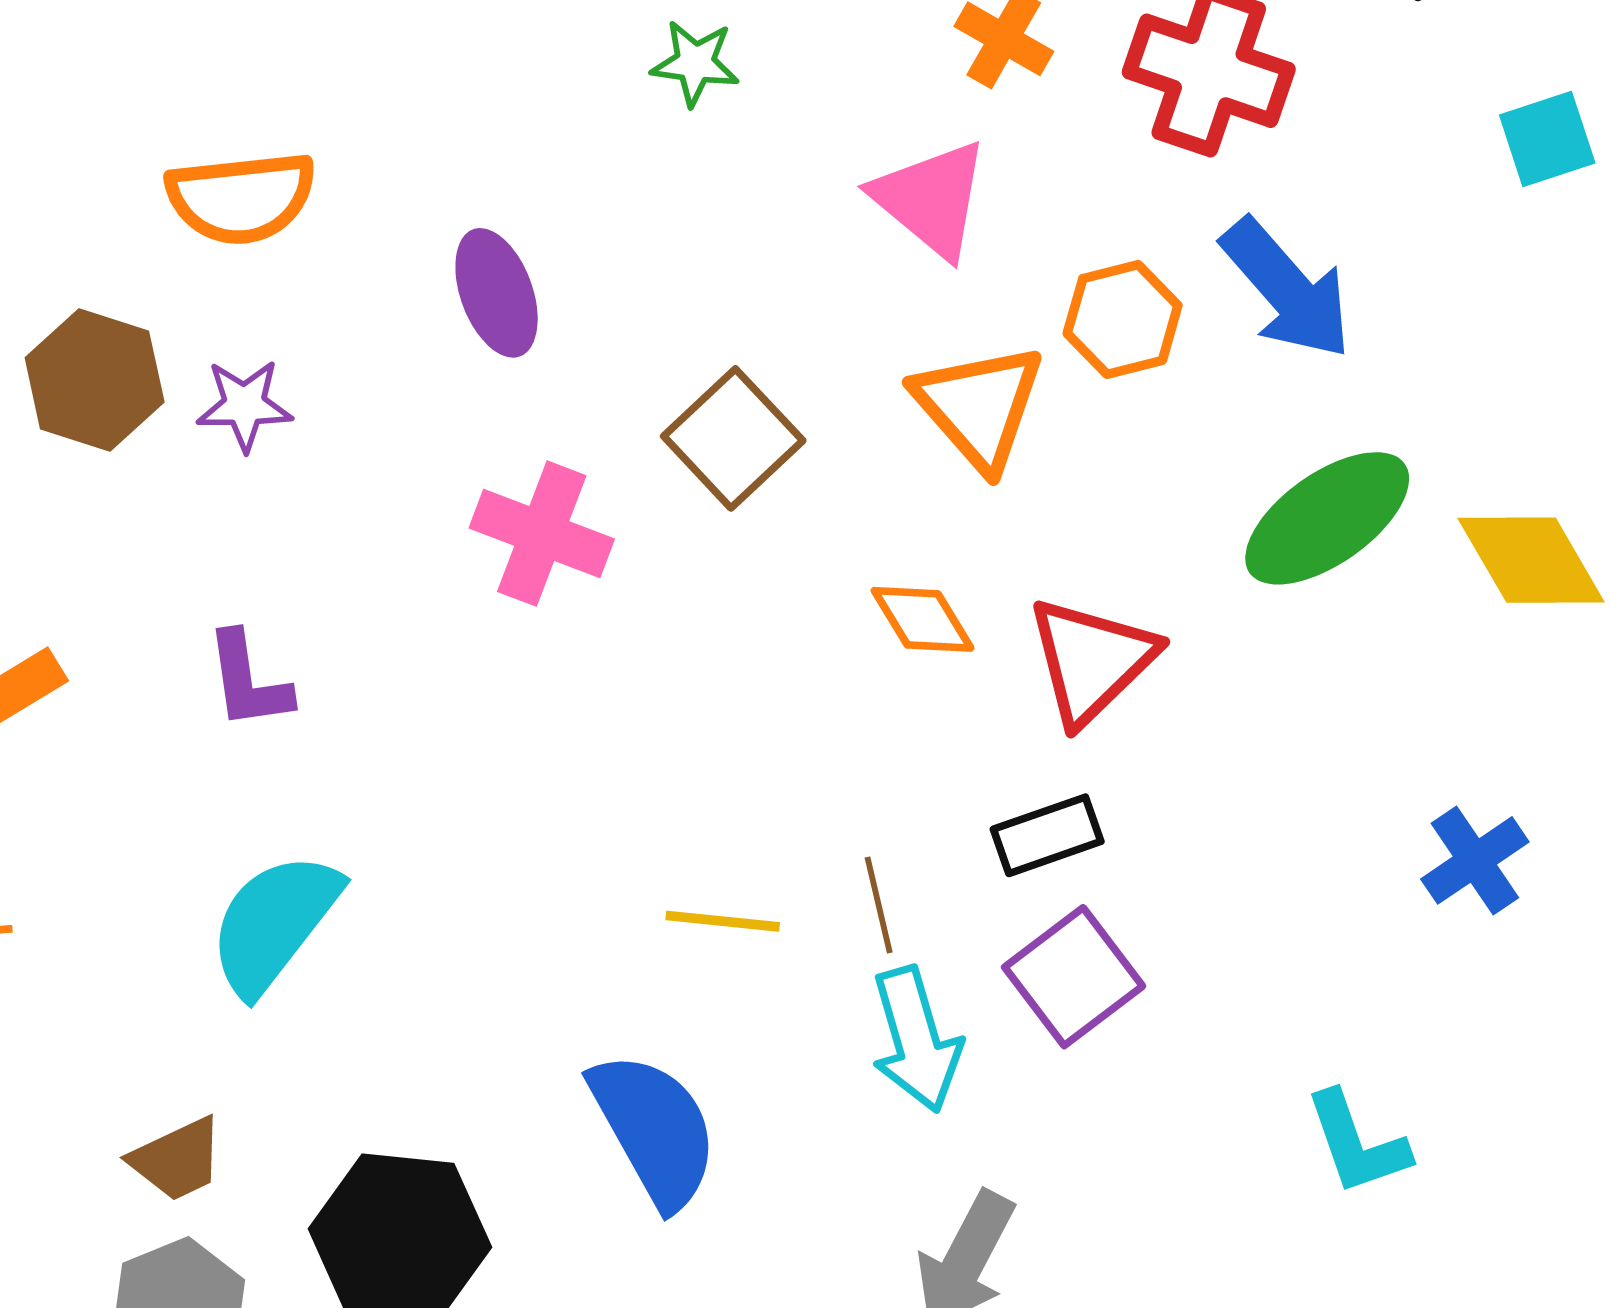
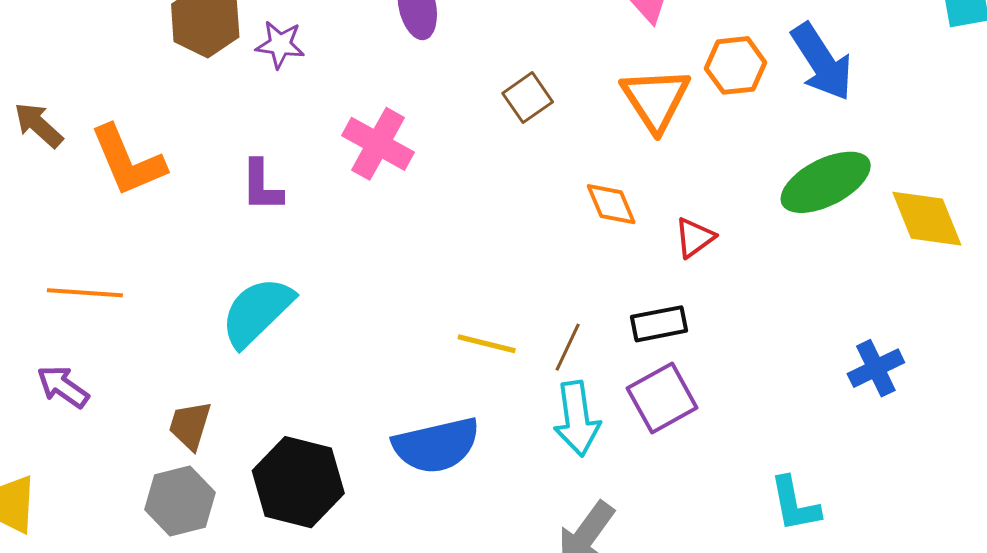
brown square: (733, 438) -> (528, 98), size x0.7
pink cross: (542, 534) -> (378, 144), moved
red triangle: (1091, 660) -> (695, 238), size x0.6
brown line: (879, 905) -> (568, 347), turned 30
blue semicircle: (654, 1129) -> (436, 445), turned 98
brown trapezoid: (177, 1159) -> (190, 425), turned 124

